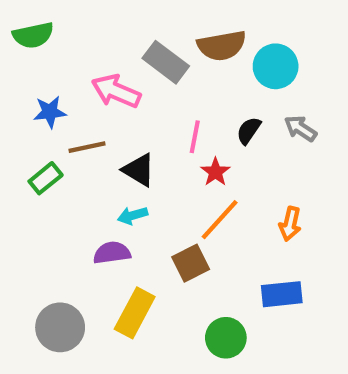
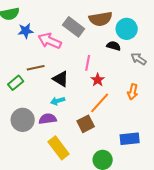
blue star: (50, 112) -> (26, 31), moved
black semicircle: (249, 131) -> (114, 46), moved, turned 72
orange arrow: (290, 224) -> (133, 92), moved
yellow rectangle: (135, 313) -> (59, 148), turned -65
gray circle: (60, 327) -> (23, 120), moved

